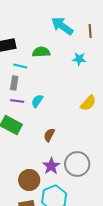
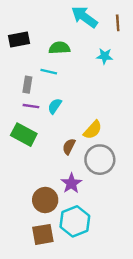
cyan line: (20, 66) -> (49, 72), moved
yellow semicircle: (88, 103) -> (93, 130), moved
gray circle: (77, 164) -> (100, 160), moved

